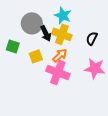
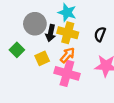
black arrow: (46, 33) -> (51, 33), turned 42
green square: (13, 46) -> (17, 50), turned 32

